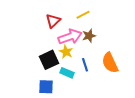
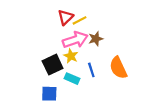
yellow line: (83, 15) -> (79, 20), moved
red triangle: (53, 21) -> (66, 17), moved

